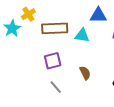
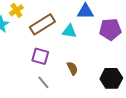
brown rectangle: (55, 28) -> (42, 24), turned -30
purple square: (53, 61) -> (40, 56), turned 30

